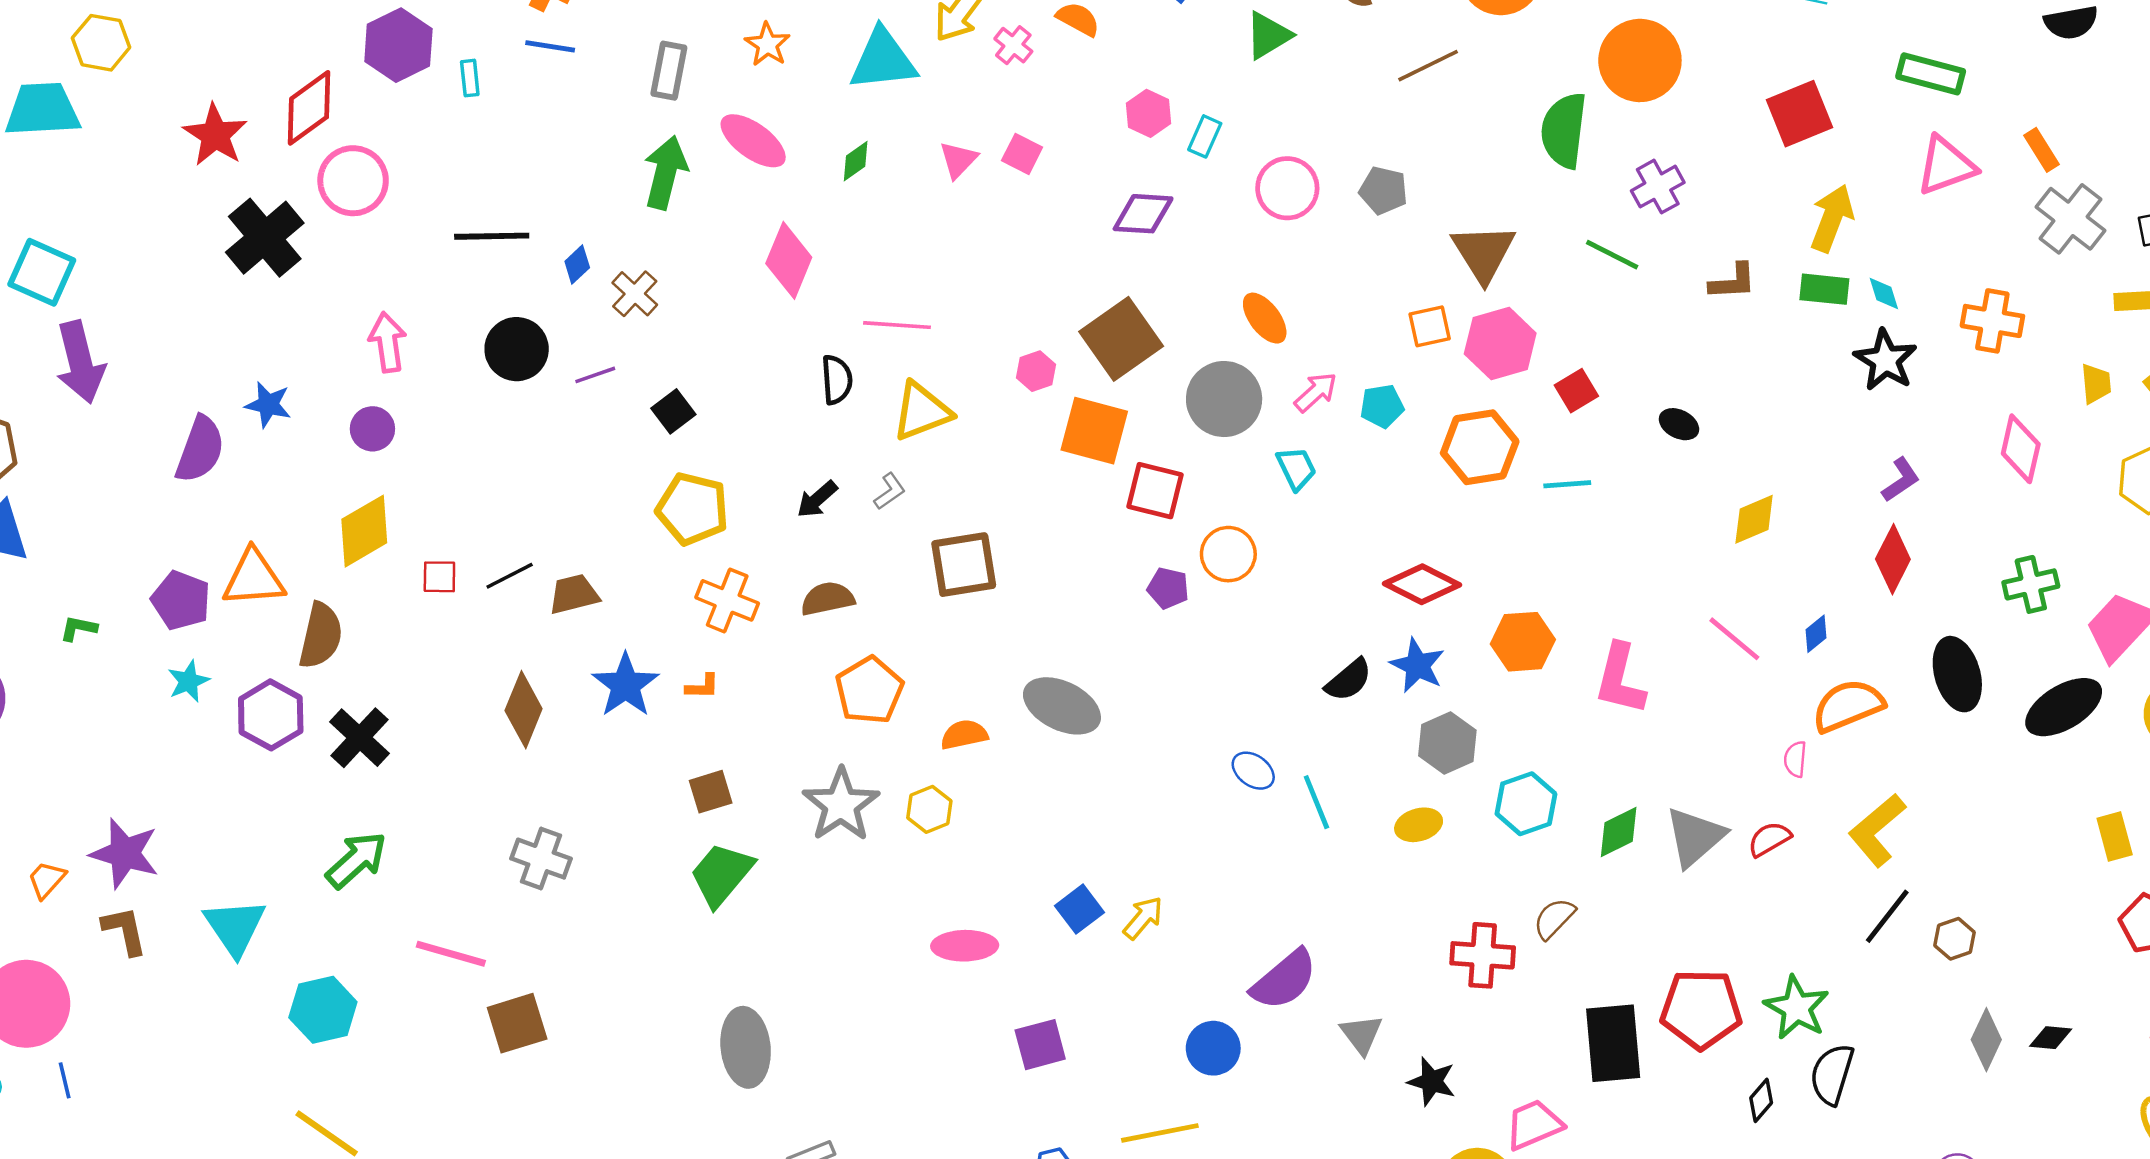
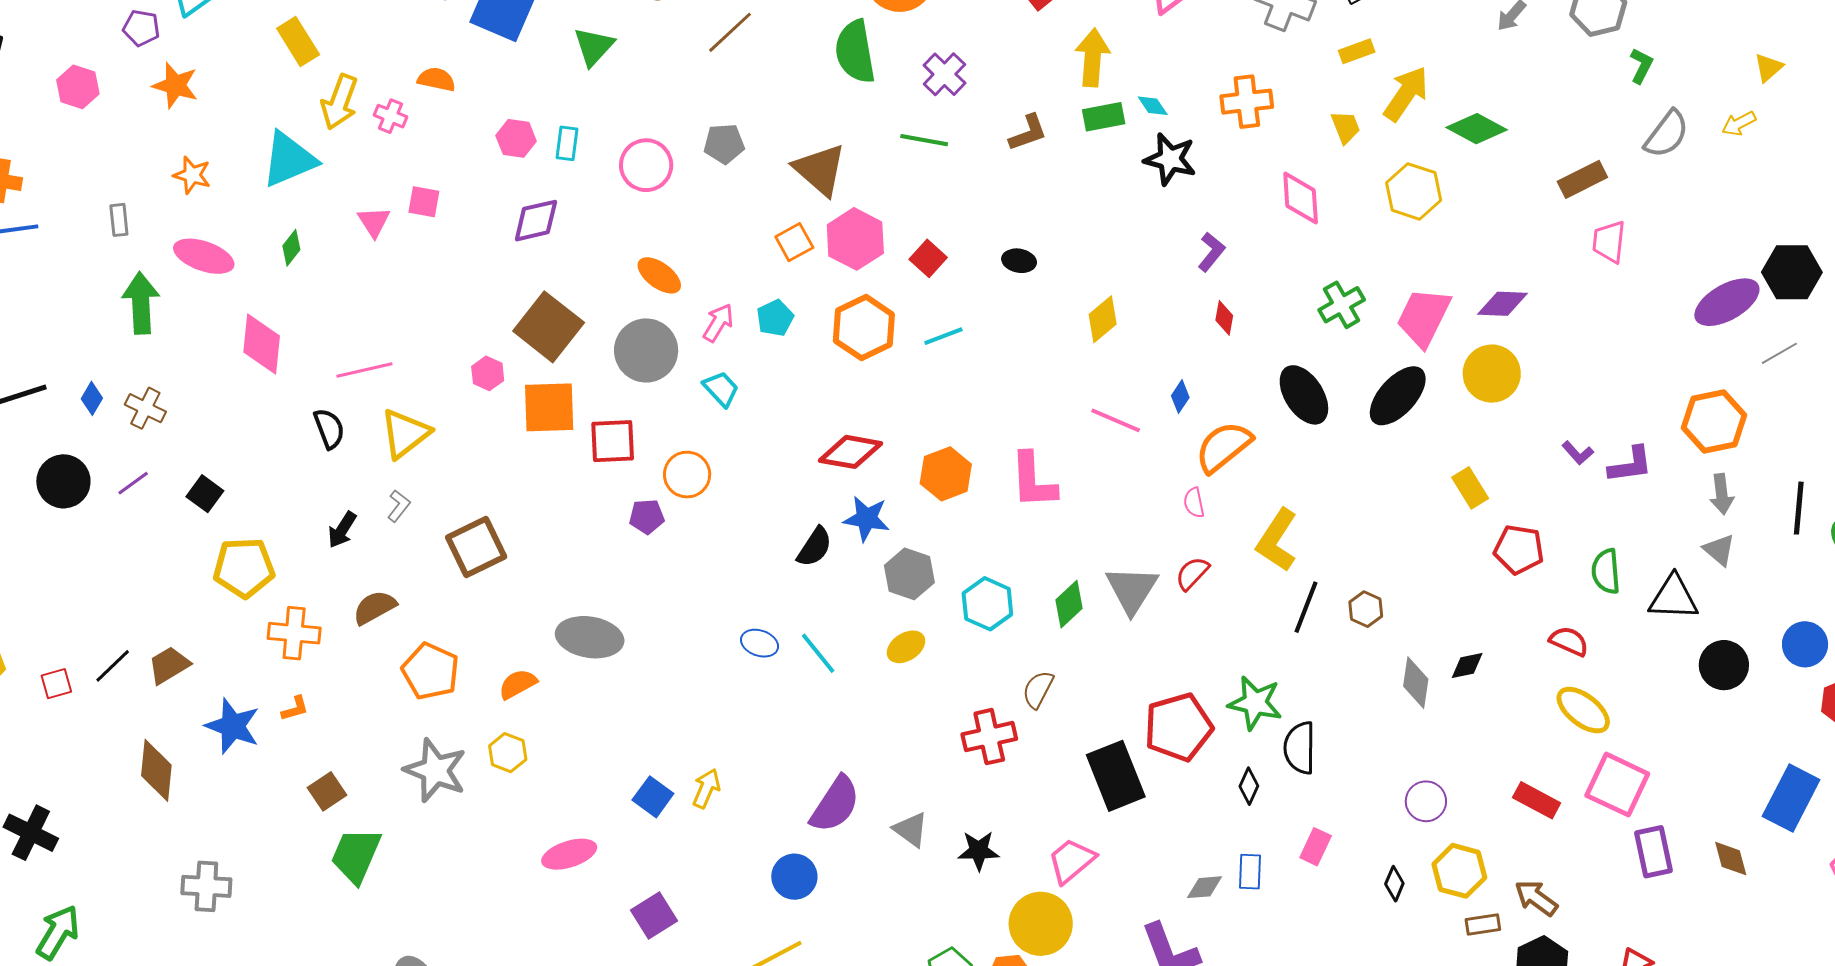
gray rectangle: (669, 71) -> (119, 220), size x0.7
red diamond: (1893, 559) -> (1224, 318), size x0.6

